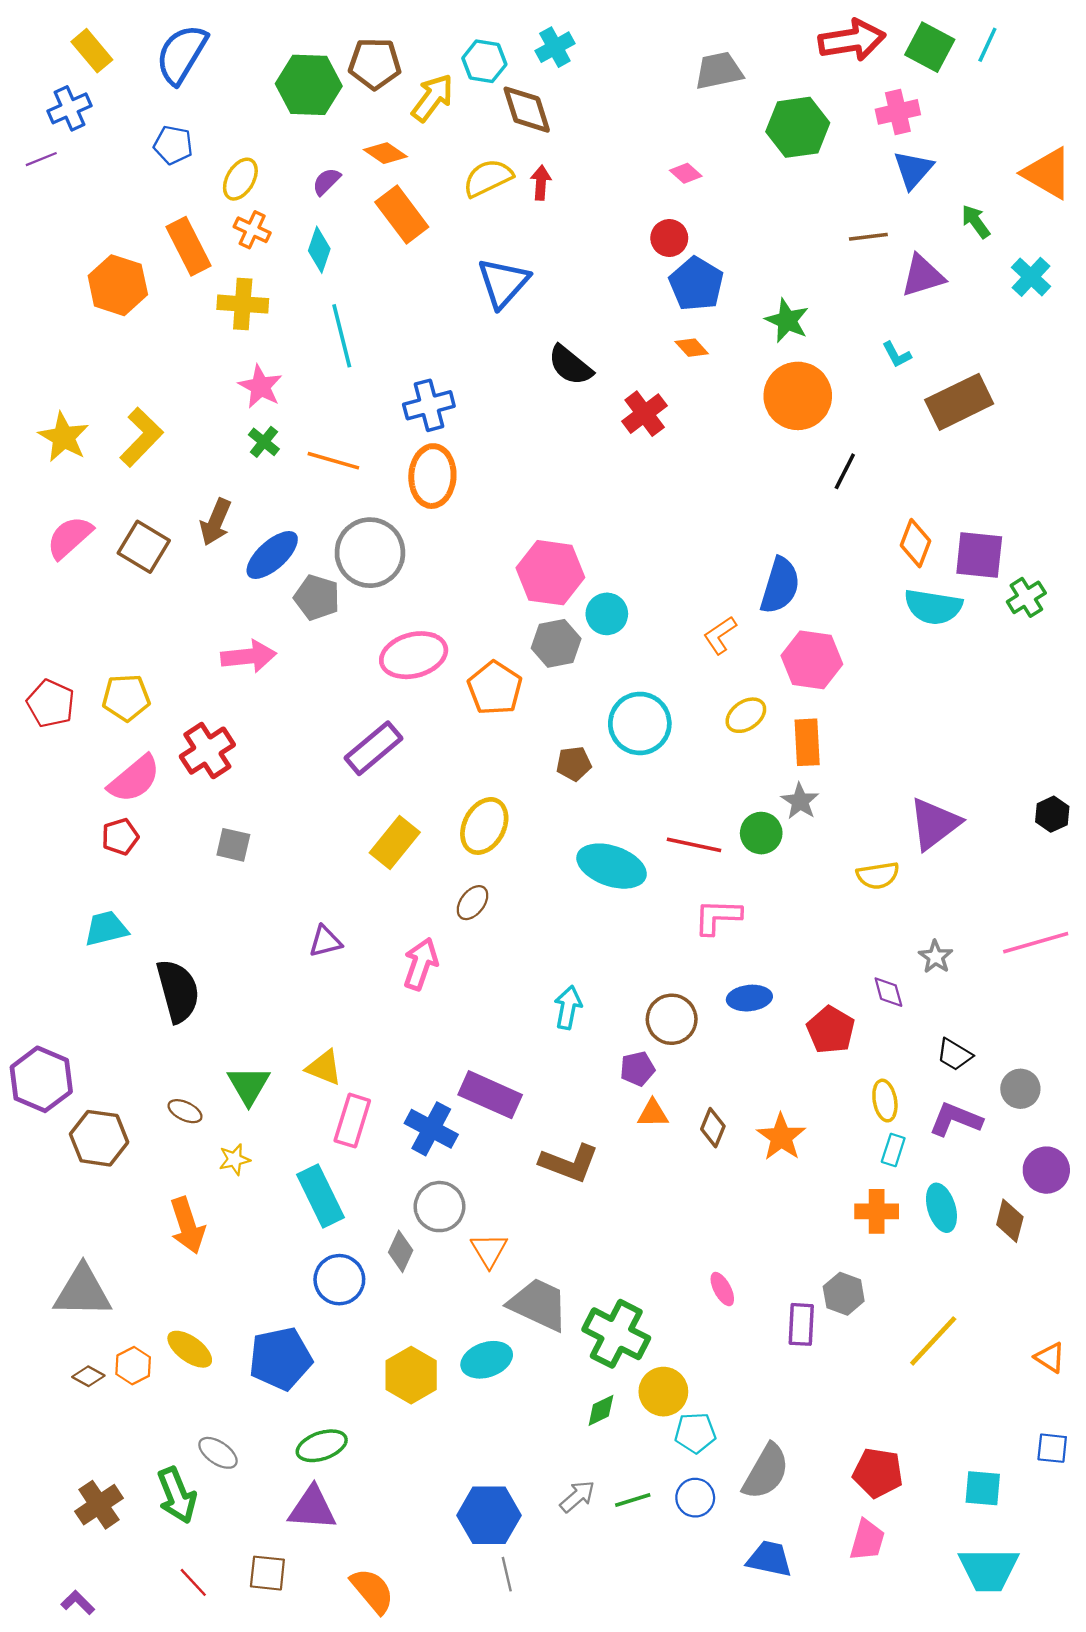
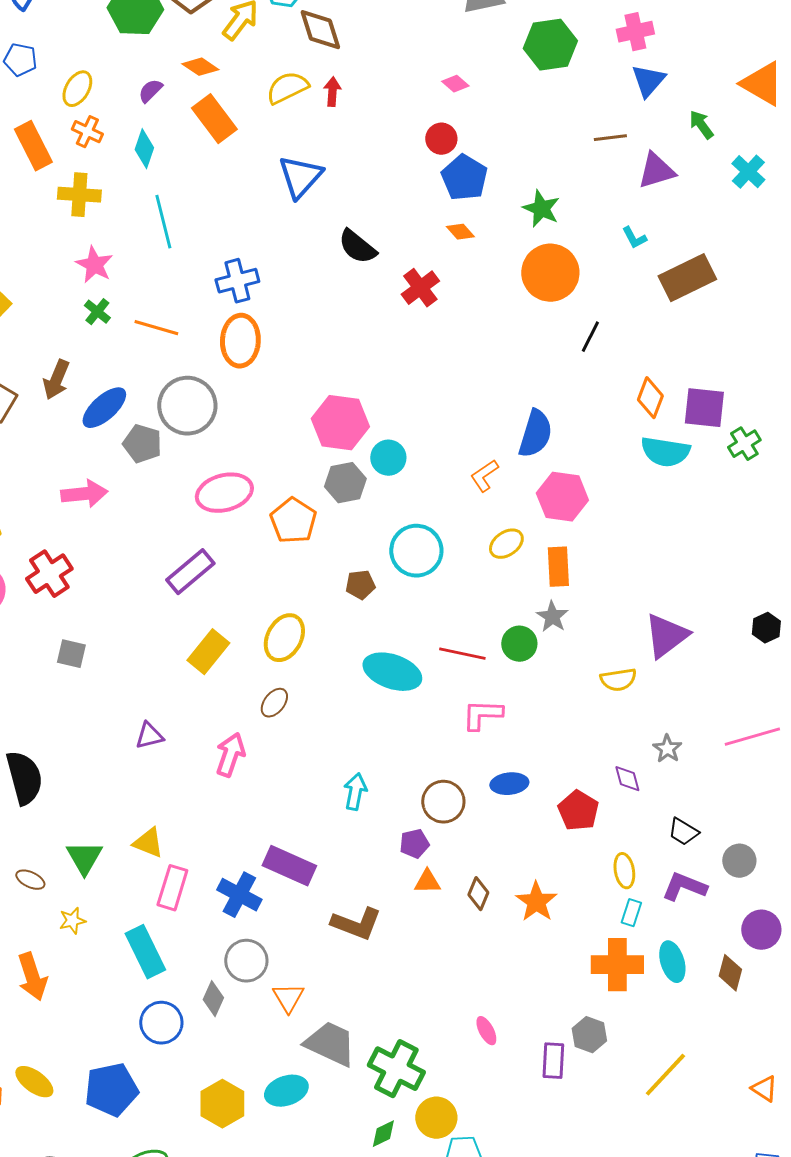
orange cross: (877, 1211) -> (617, 965), size x1.4

